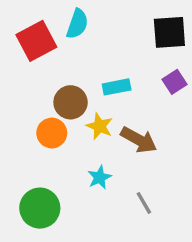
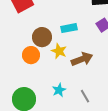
brown arrow: (139, 140) -> (82, 59), turned -50
cyan star: (100, 177) -> (59, 90), moved

